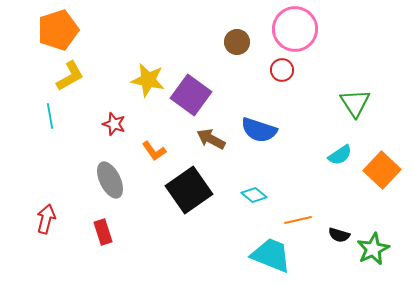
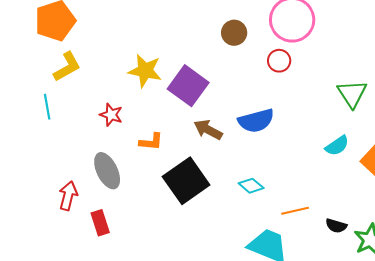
blue semicircle: (259, 130) -> (256, 121), turned -33
orange L-shape: (154, 151) -> (151, 142), turned -50
red arrow: (46, 219) -> (68, 196), moved

